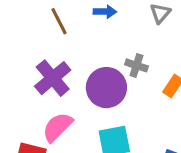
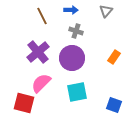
gray cross: (136, 65) -> (76, 31), moved

